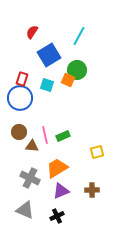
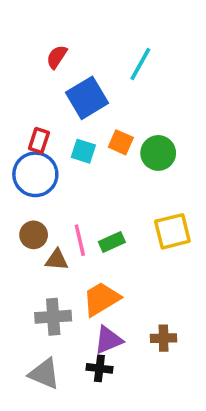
green circle: (77, 70) -> (158, 153), moved
yellow square: (97, 152) -> (172, 231), moved, size x1.5
gray cross: (30, 178) -> (53, 317), turned -30
black cross: (57, 216) -> (99, 368), moved, turned 32

